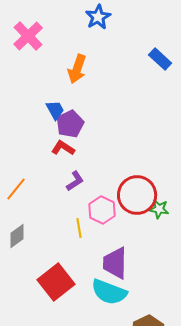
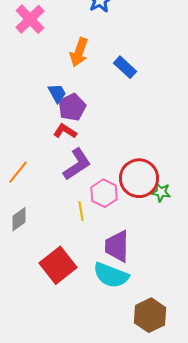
blue rectangle: (160, 59) -> (125, 67), moved
purple L-shape: (75, 181) -> (77, 164), size x1.6

